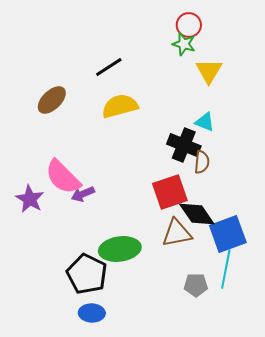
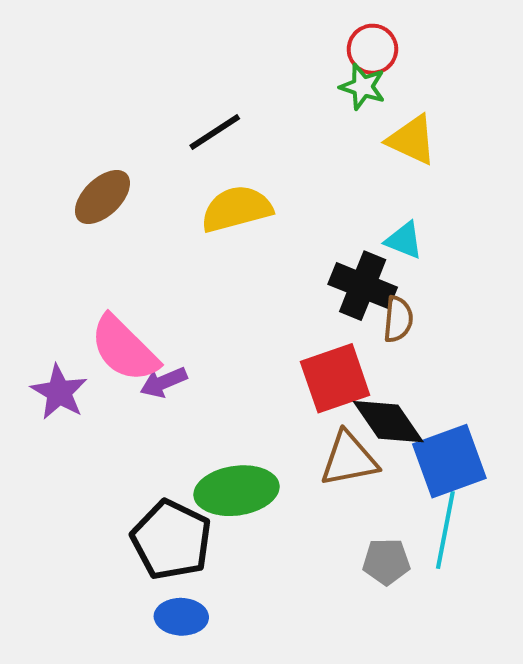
yellow triangle: (209, 71) -> (412, 140), turned -36

